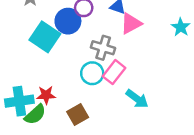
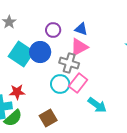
blue circle: (68, 21) -> (40, 52), moved
pink triangle: (131, 24) -> (79, 47), moved
red star: (46, 95) -> (17, 92), moved

